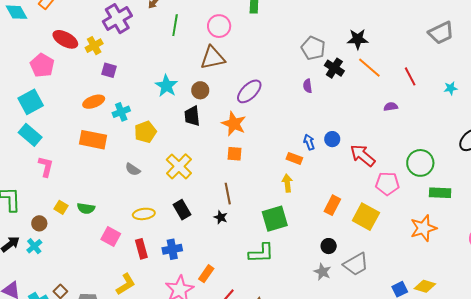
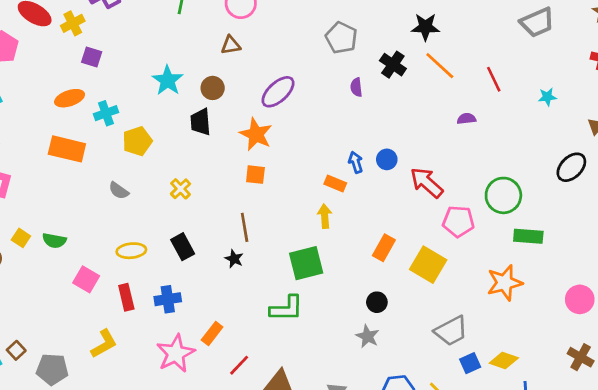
gray pentagon: (313, 48) -> (341, 38), moved
brown triangle: (213, 58) -> (231, 45), size x0.6
yellow cross: (179, 166) -> (181, 189), size x0.6
gray trapezoid: (356, 264) -> (451, 331), moved

